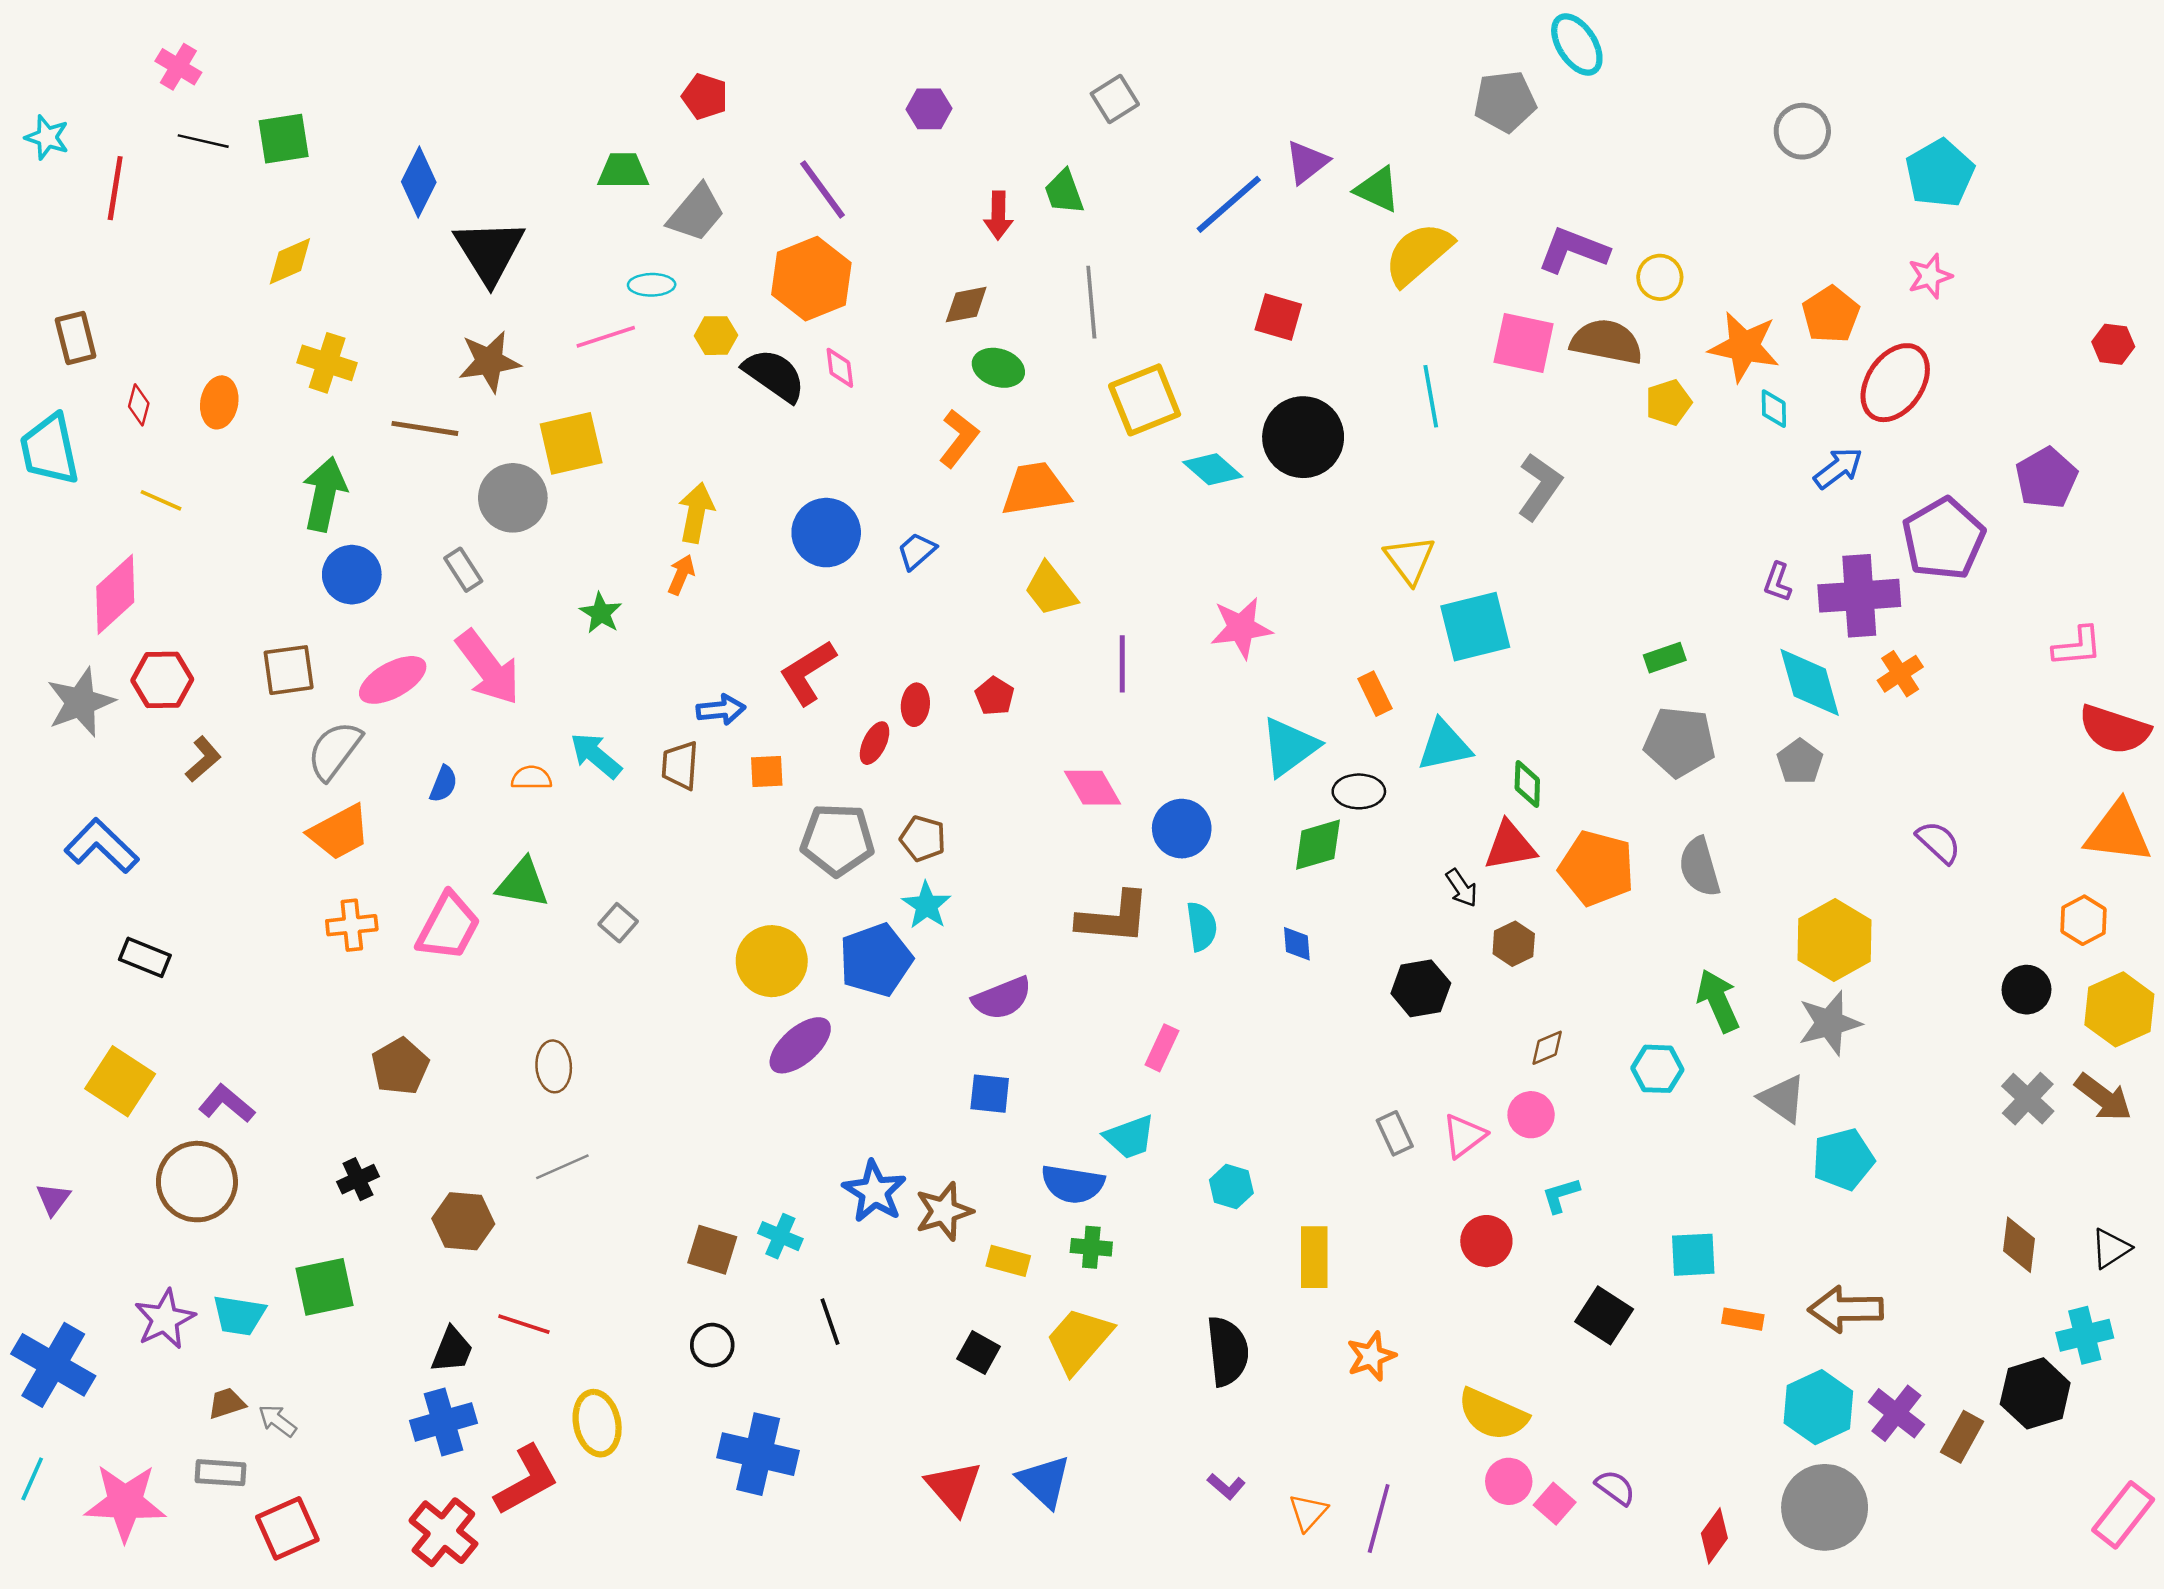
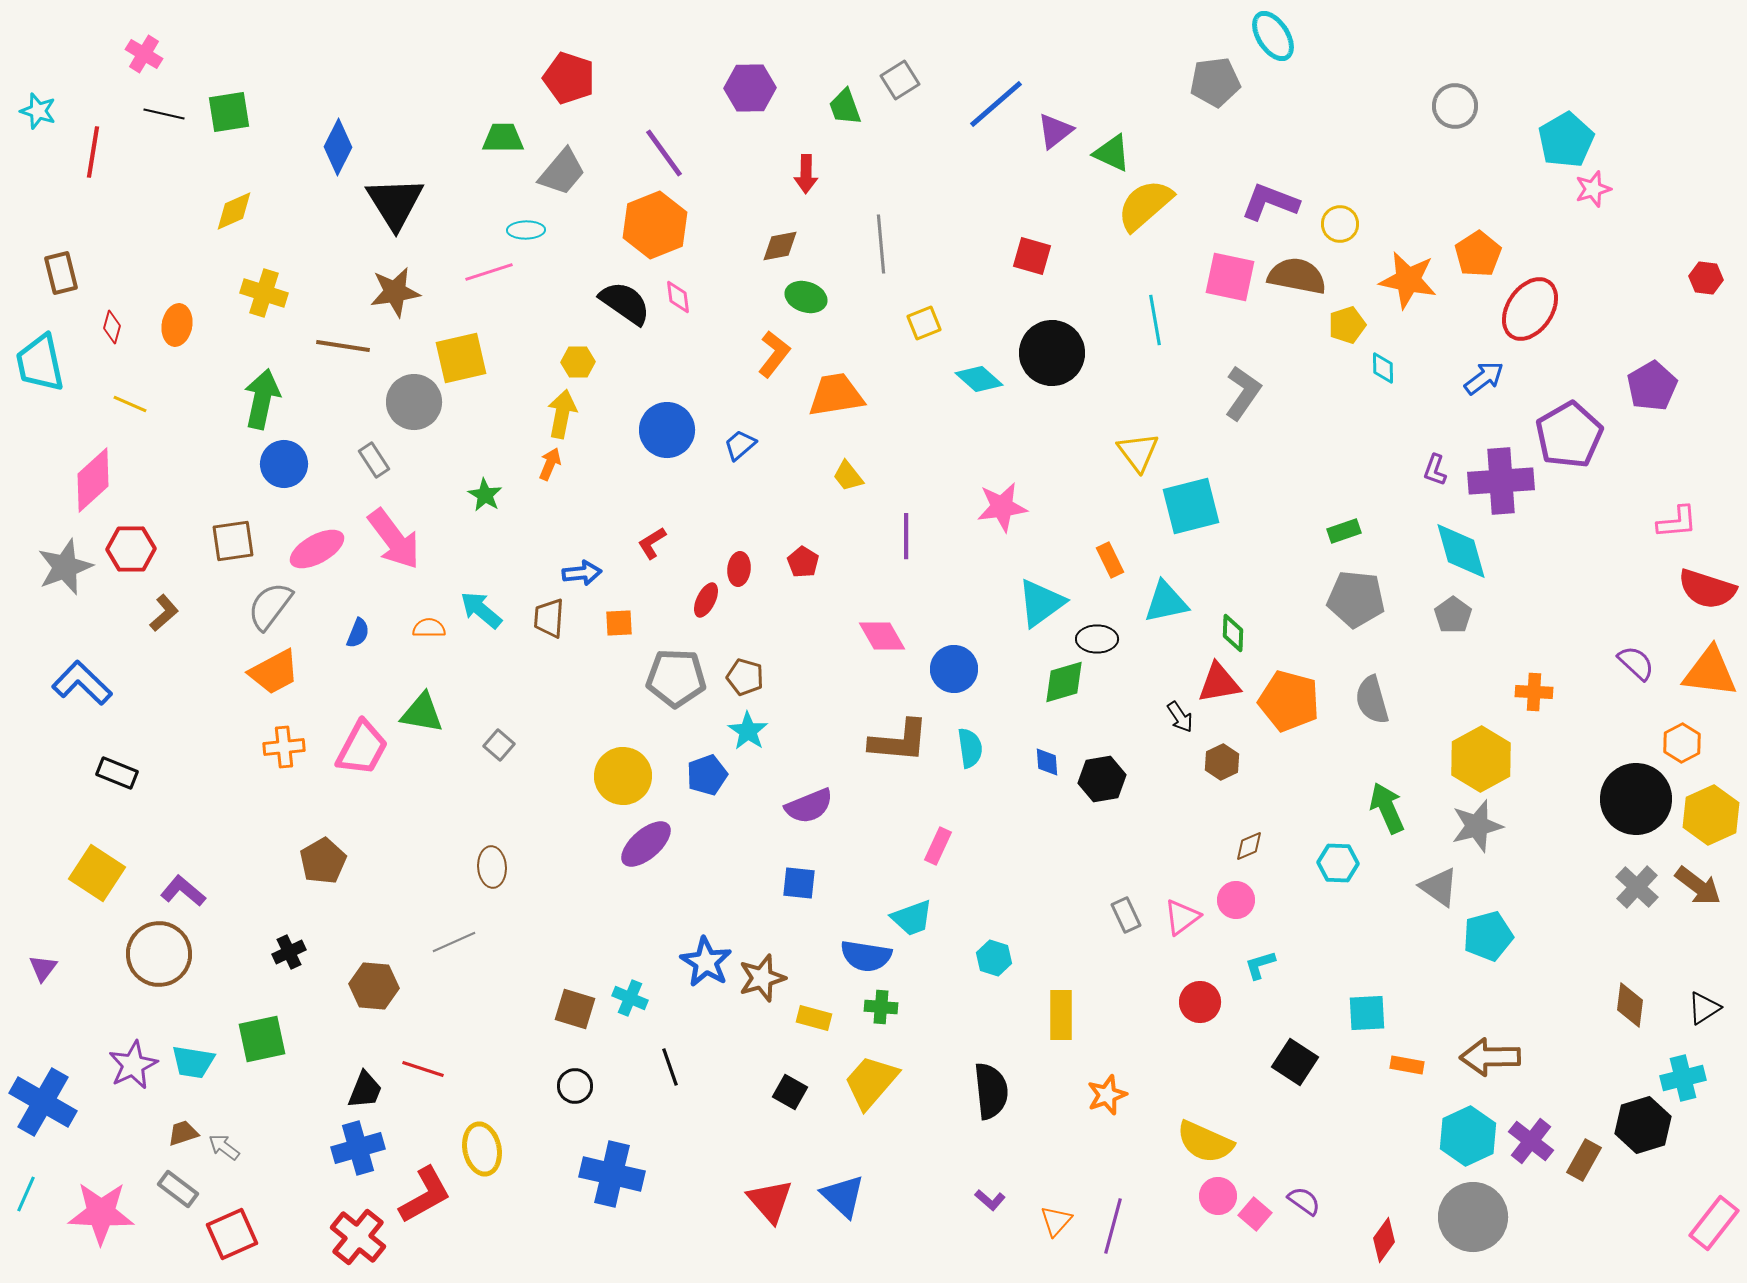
red pentagon: (705, 96) -> (569, 78), size x1.4
purple hexagon: (929, 109) -> (750, 88), size x1.4
green trapezoid: (1064, 192) -> (845, 107), moved
blue line: (1229, 204) -> (996, 104), moved
pink star: (1930, 276) -> (1593, 189), moved
yellow hexagon: (716, 336) -> (578, 362), moved
yellow square: (1145, 400) -> (924, 323), size x0.6
cyan diamond: (1774, 409) -> (1383, 368), moved
yellow trapezoid: (1050, 589) -> (848, 476), size x0.7
red L-shape: (808, 672) -> (652, 543), size x0.6
orange cross: (1900, 674) -> (1534, 692), moved, turned 36
purple semicircle: (1939, 842) -> (1636, 663), moved
blue pentagon: (876, 960) -> (707, 775), size x0.7
black hexagon: (1421, 988) -> (1102, 779), moved
black circle: (2027, 990) -> (1636, 799), size x1.8
brown ellipse: (554, 1066) -> (492, 867), moved
gray rectangle: (220, 1473) -> (178, 1189), turned 33

